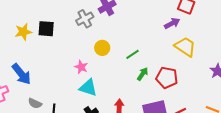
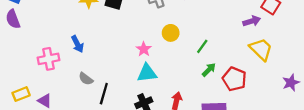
green line: (133, 54) -> (202, 46), turned -32
blue arrow: (21, 74) -> (77, 44), size x0.7
cyan triangle: (88, 88) -> (147, 73), turned -36

